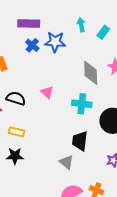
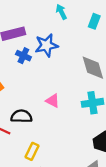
cyan arrow: (81, 25) -> (61, 12), moved
yellow rectangle: (17, 132) -> (32, 151), turned -63

